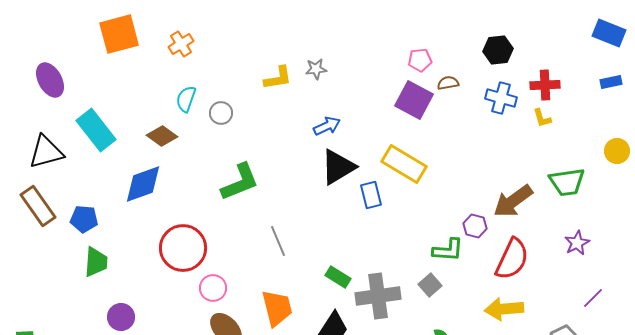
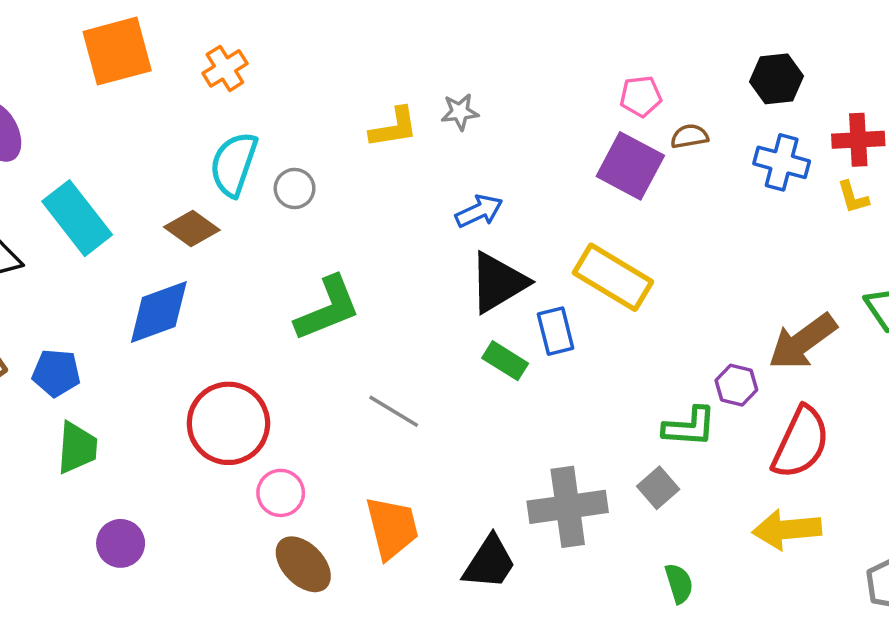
cyan semicircle: (186, 99) -> (234, 164), size x1.4
gray line: (278, 241) -> (394, 411), turned -36
green rectangle: (338, 277) -> (505, 361), moved

